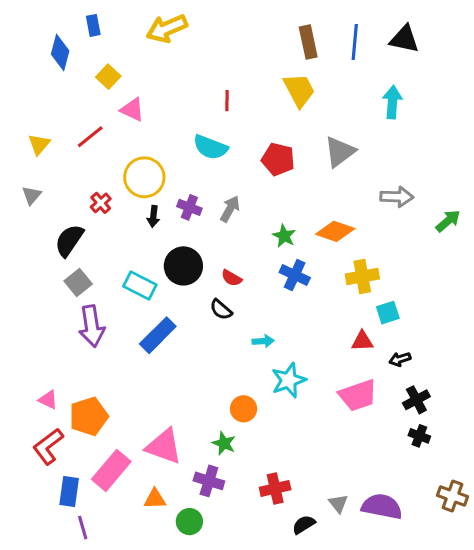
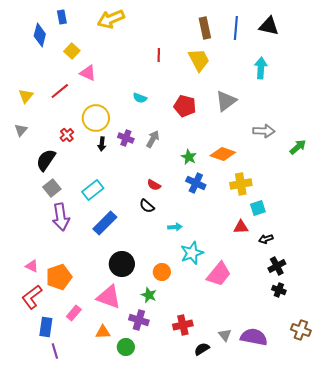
red line: (227, 101) -> (159, 55), moved
cyan semicircle: (210, 147) -> (140, 98), size x0.6
black circle: (183, 266) -> (122, 264), moved
cyan rectangle: (140, 286) -> (93, 190), turned -65
pink trapezoid: (358, 395) -> (219, 274), moved, turned -32
pink rectangle: (111, 470) -> (74, 313), size x0.6

